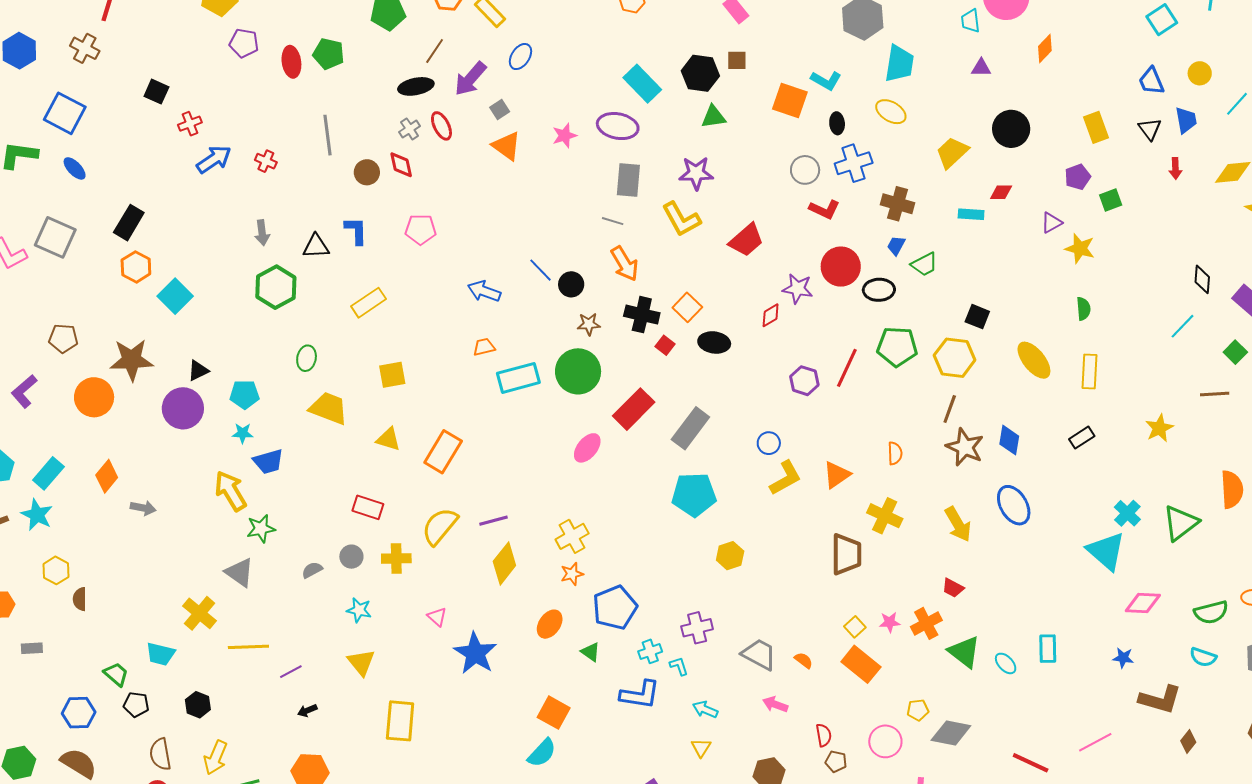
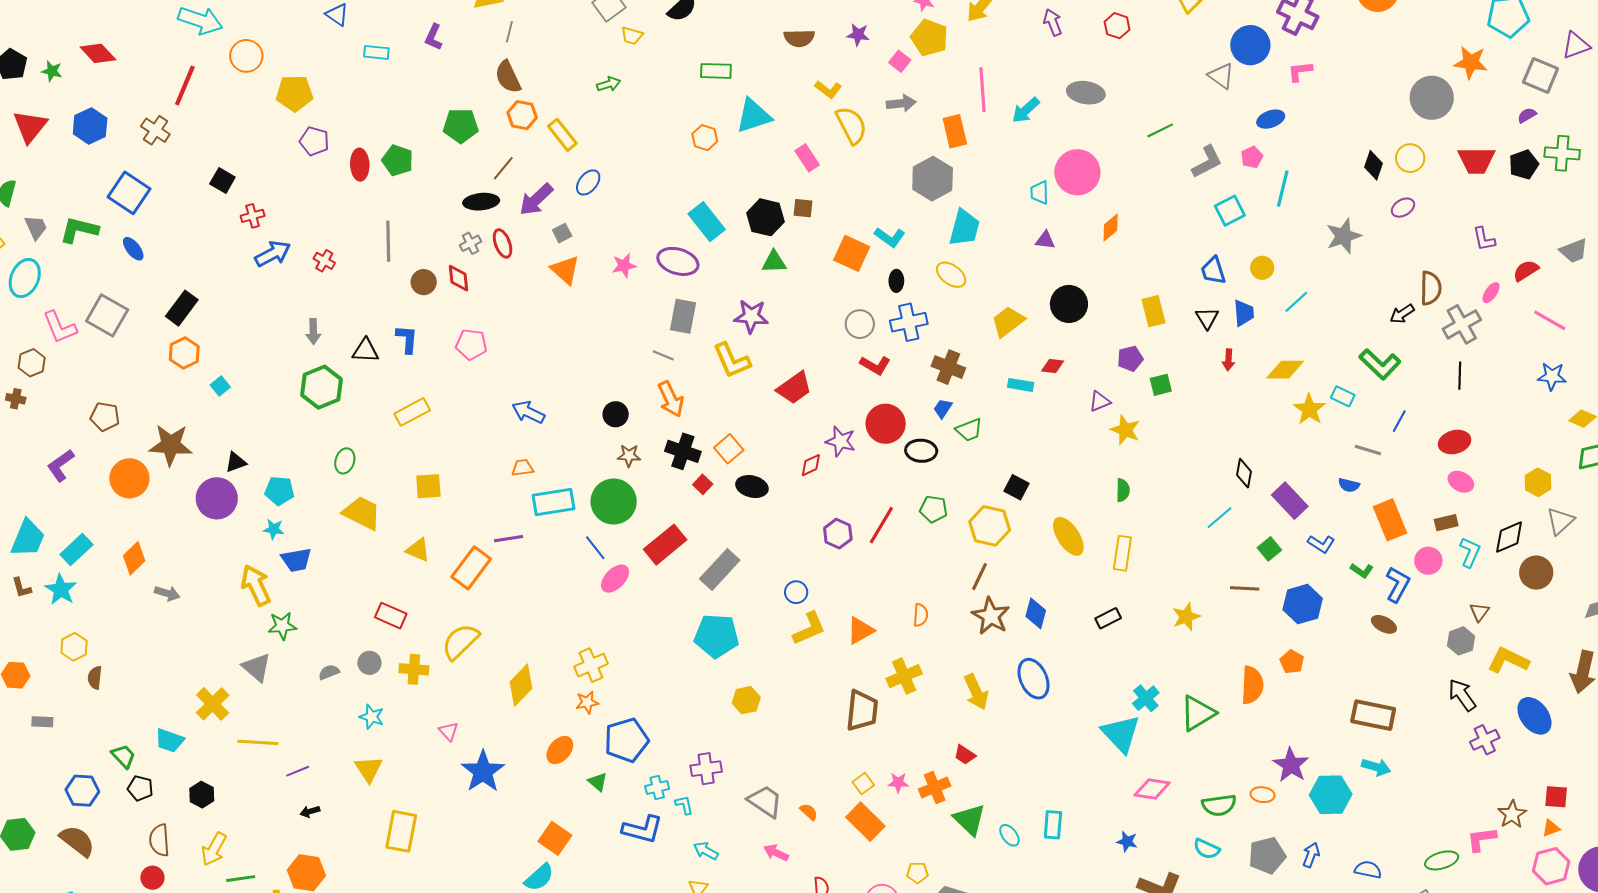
blue line: (541, 270) -> (595, 548), moved
cyan square: (175, 296) -> (220, 386), size x0.6
green pentagon: (897, 347) -> (934, 509), size x0.7
yellow cross: (885, 516) -> (904, 676), turned 36
purple line: (494, 521) -> (509, 539), moved

